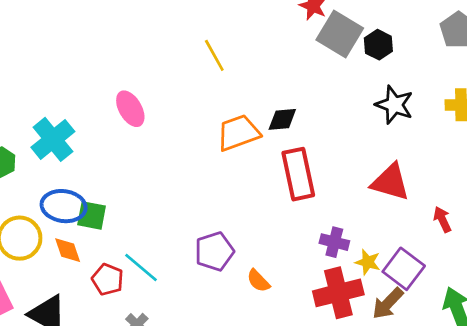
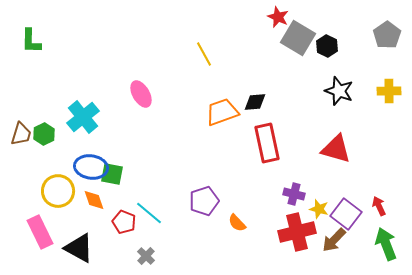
red arrow: (442, 219) -> (379, 206), moved

